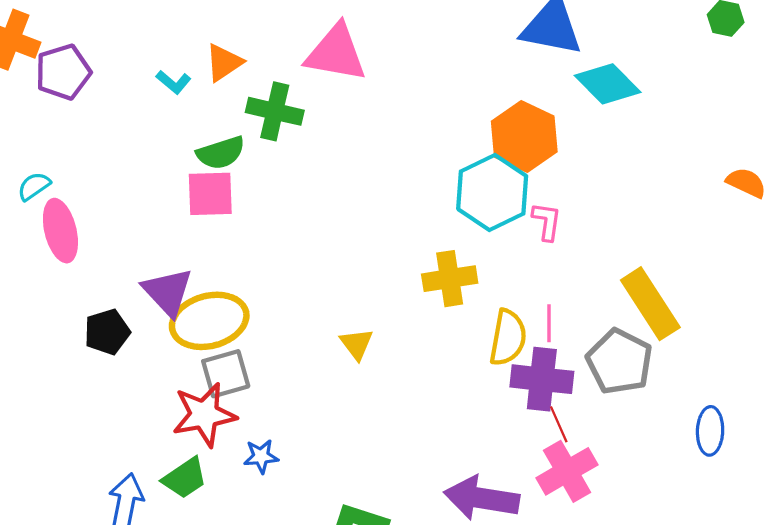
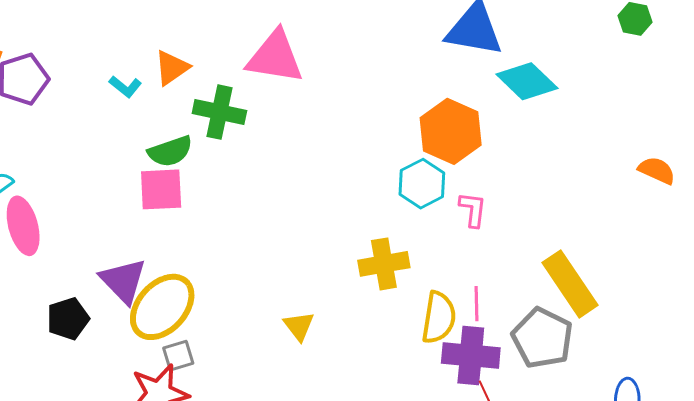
cyan hexagon: (492, 192) -> (422, 184), size x0.7
yellow ellipse: (209, 321) -> (162, 307), turned -32
gray square: (226, 374) -> (178, 356), size x0.7

